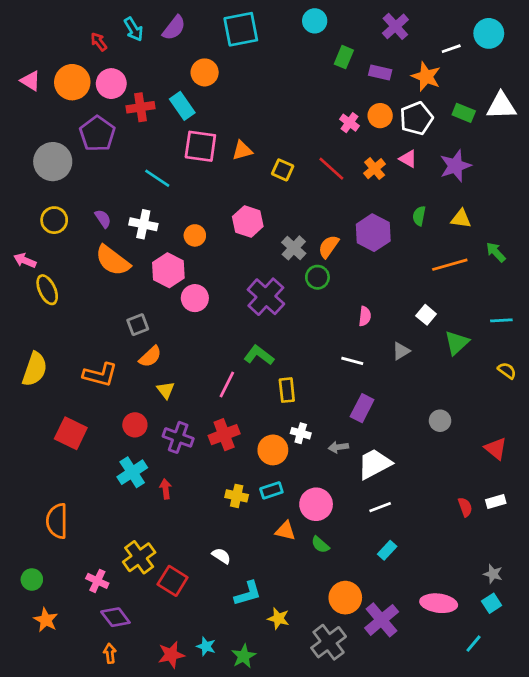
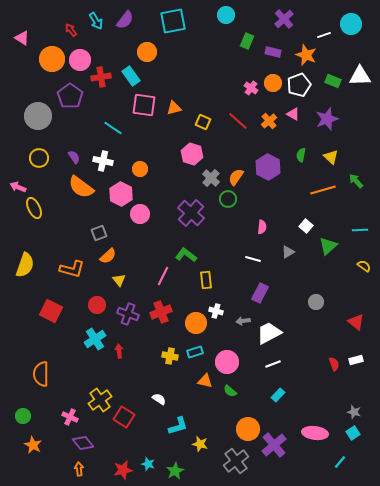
pink triangle: (30, 81) -> (22, 38), moved
yellow triangle: (461, 219) -> (331, 157), turned 35
pink hexagon: (248, 221) -> (192, 154), moved

